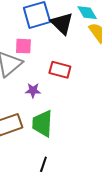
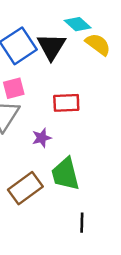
black triangle: (62, 23) -> (51, 47), turned 35

